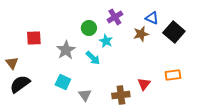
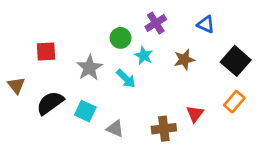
black square: (174, 32) -> (236, 61), moved
brown star: (141, 34) -> (184, 60), moved
orange rectangle: (173, 75) -> (234, 102), turned -42
black semicircle: (20, 84) -> (50, 103), moved
gray triangle: (85, 95) -> (115, 129), turned -32

